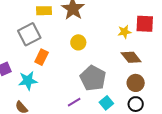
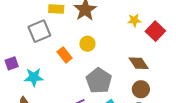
red square: (145, 24) -> (155, 31), turned 36
yellow star: (124, 32) -> (134, 20), moved
orange rectangle: (42, 57) -> (65, 55), moved, turned -70

